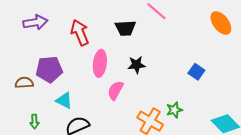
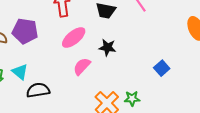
pink ellipse: (100, 63) -> (74, 38), turned 30
cyan triangle: (64, 100) -> (20, 72), moved

